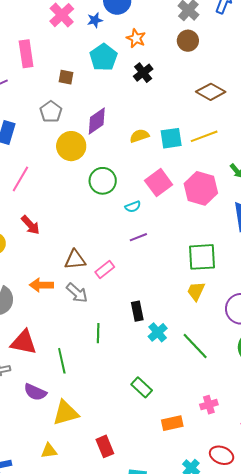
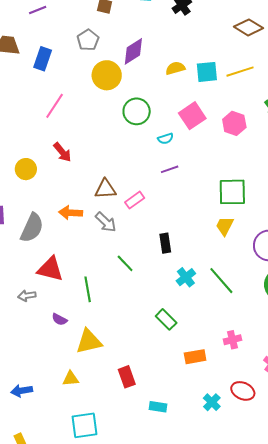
pink hexagon: (201, 188) -> (234, 123), size x0.7
cyan cross: (158, 332) -> (186, 277), moved
green line: (98, 333) -> (125, 263), turned -48
purple semicircle: (35, 392) -> (60, 319), size x0.7

